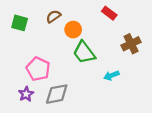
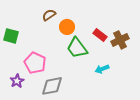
red rectangle: (109, 13) -> (100, 35), moved
green square: (20, 23) -> (11, 36), moved
purple star: (26, 94) -> (17, 81), moved

